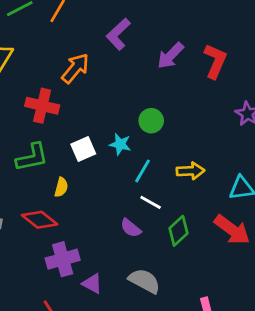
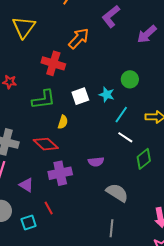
purple semicircle: (131, 228) -> (96, 162), moved, turned -49
purple triangle: (92, 283) -> (26, 185), moved

